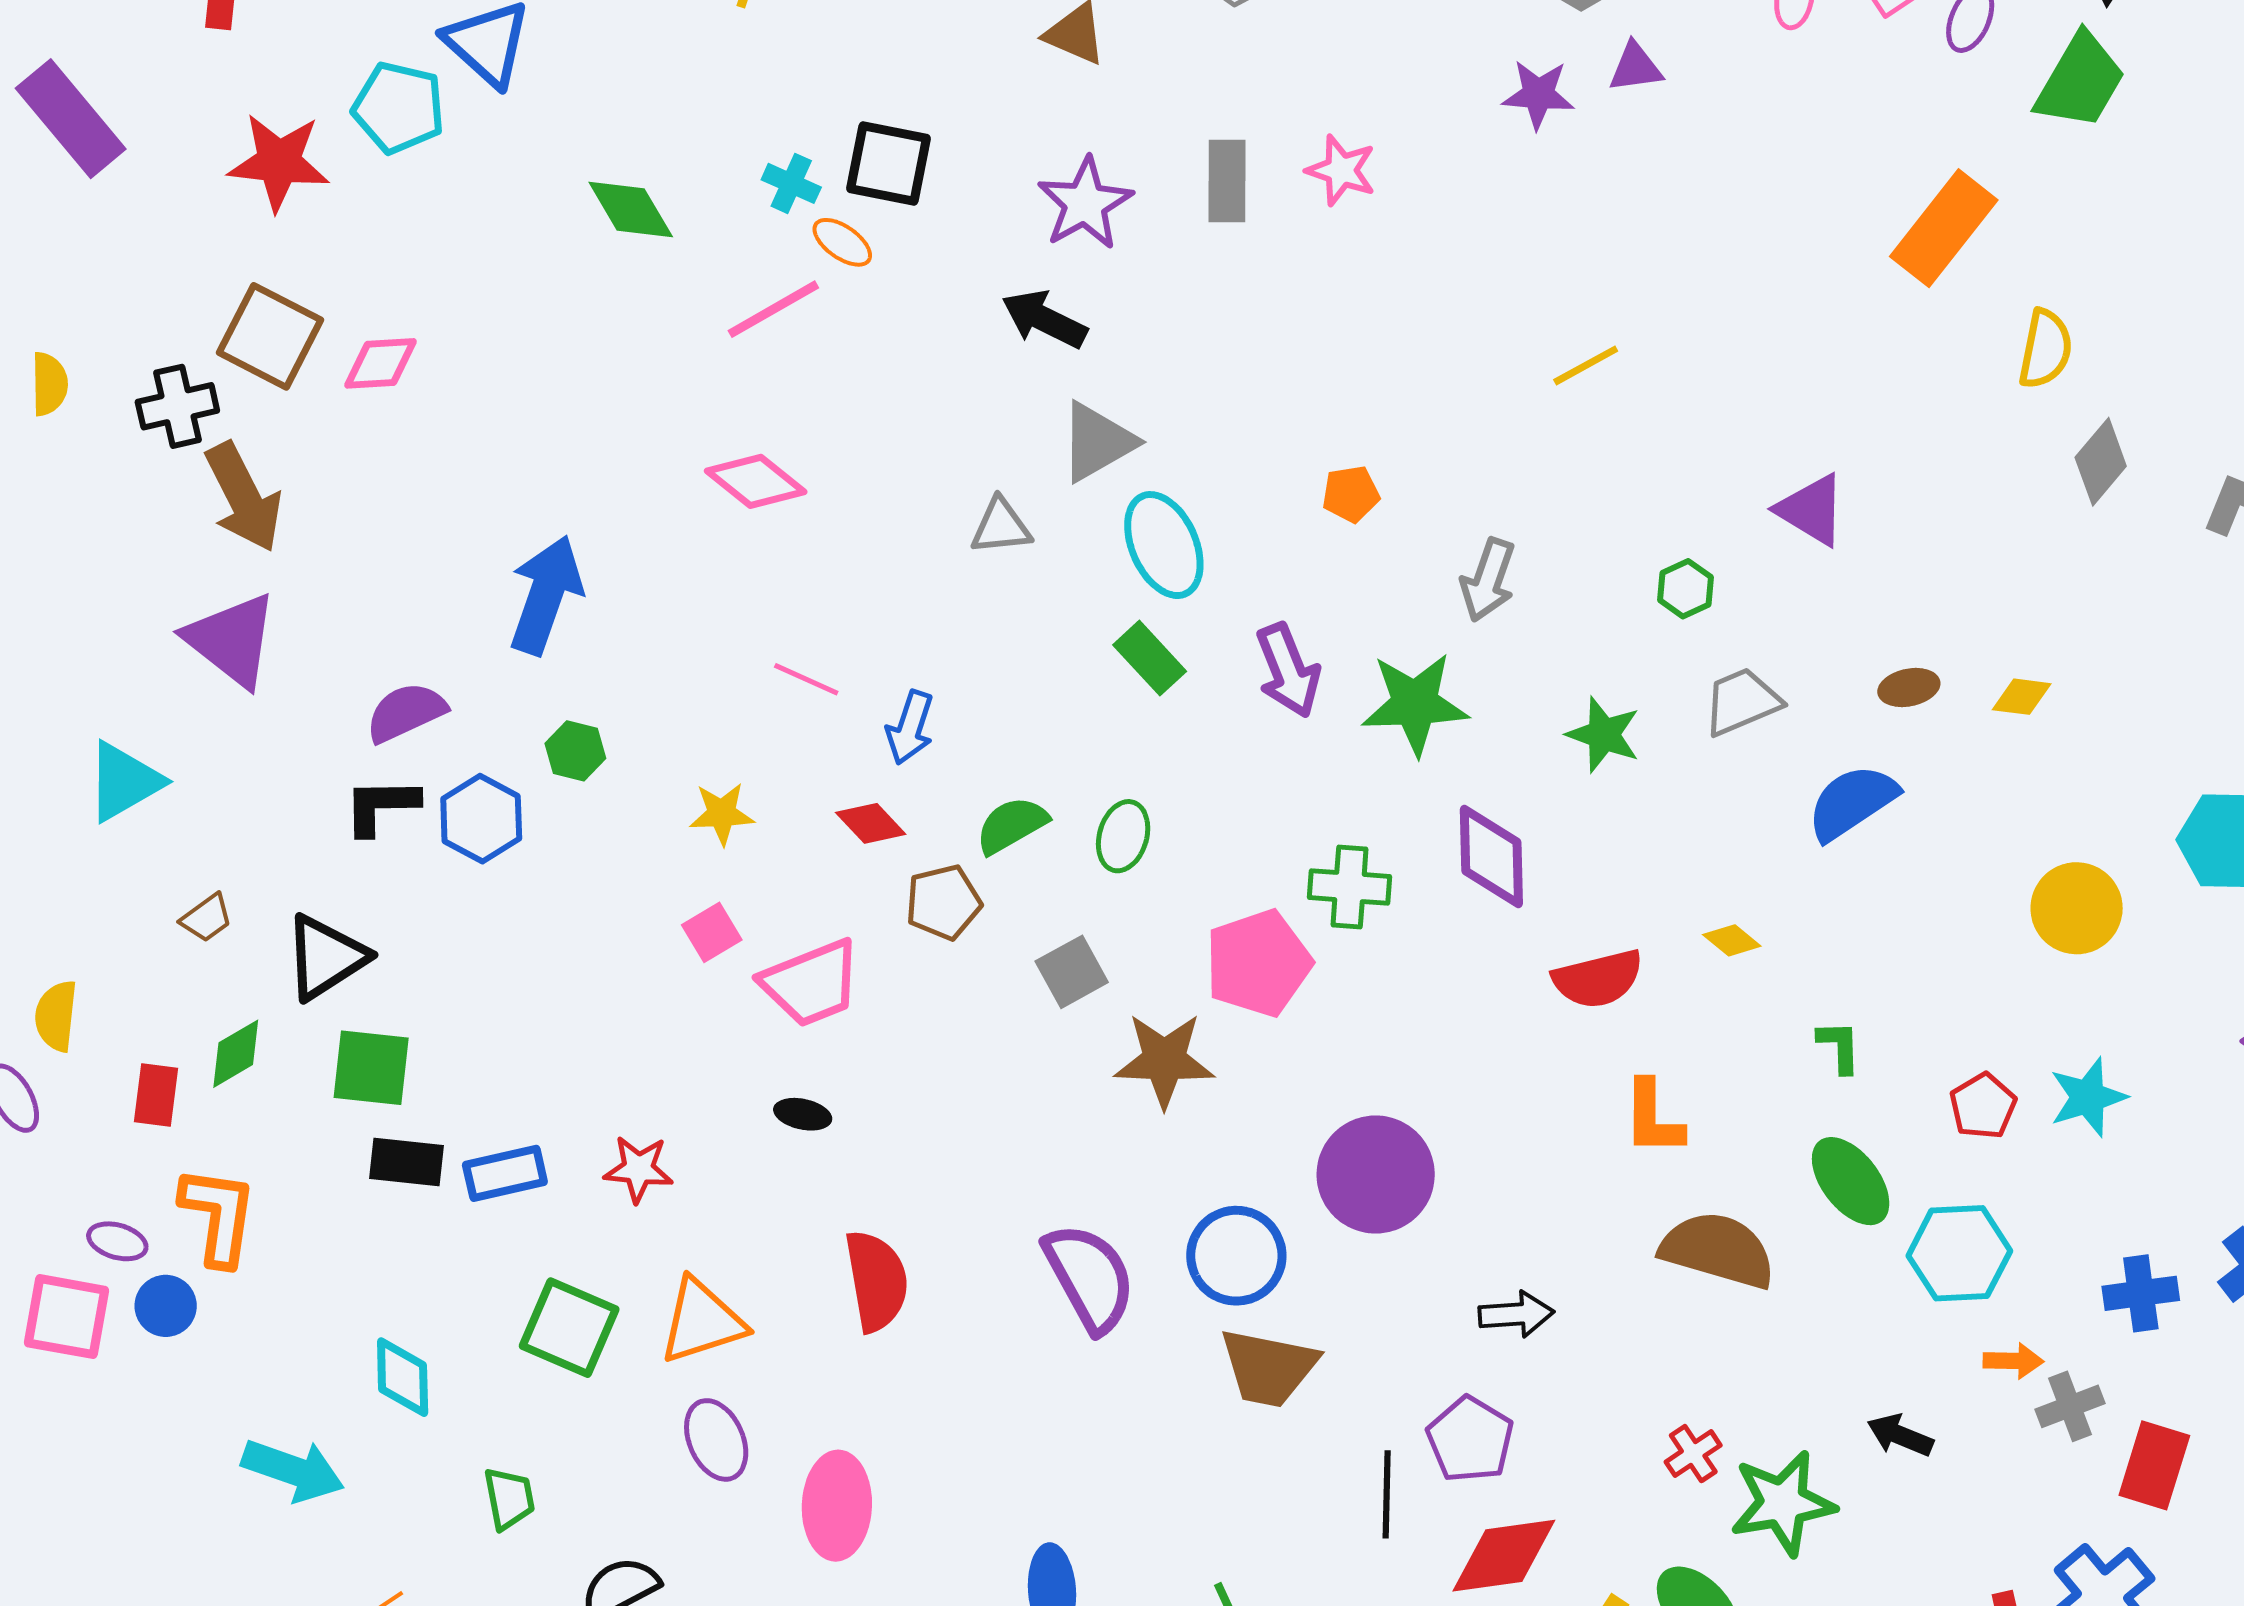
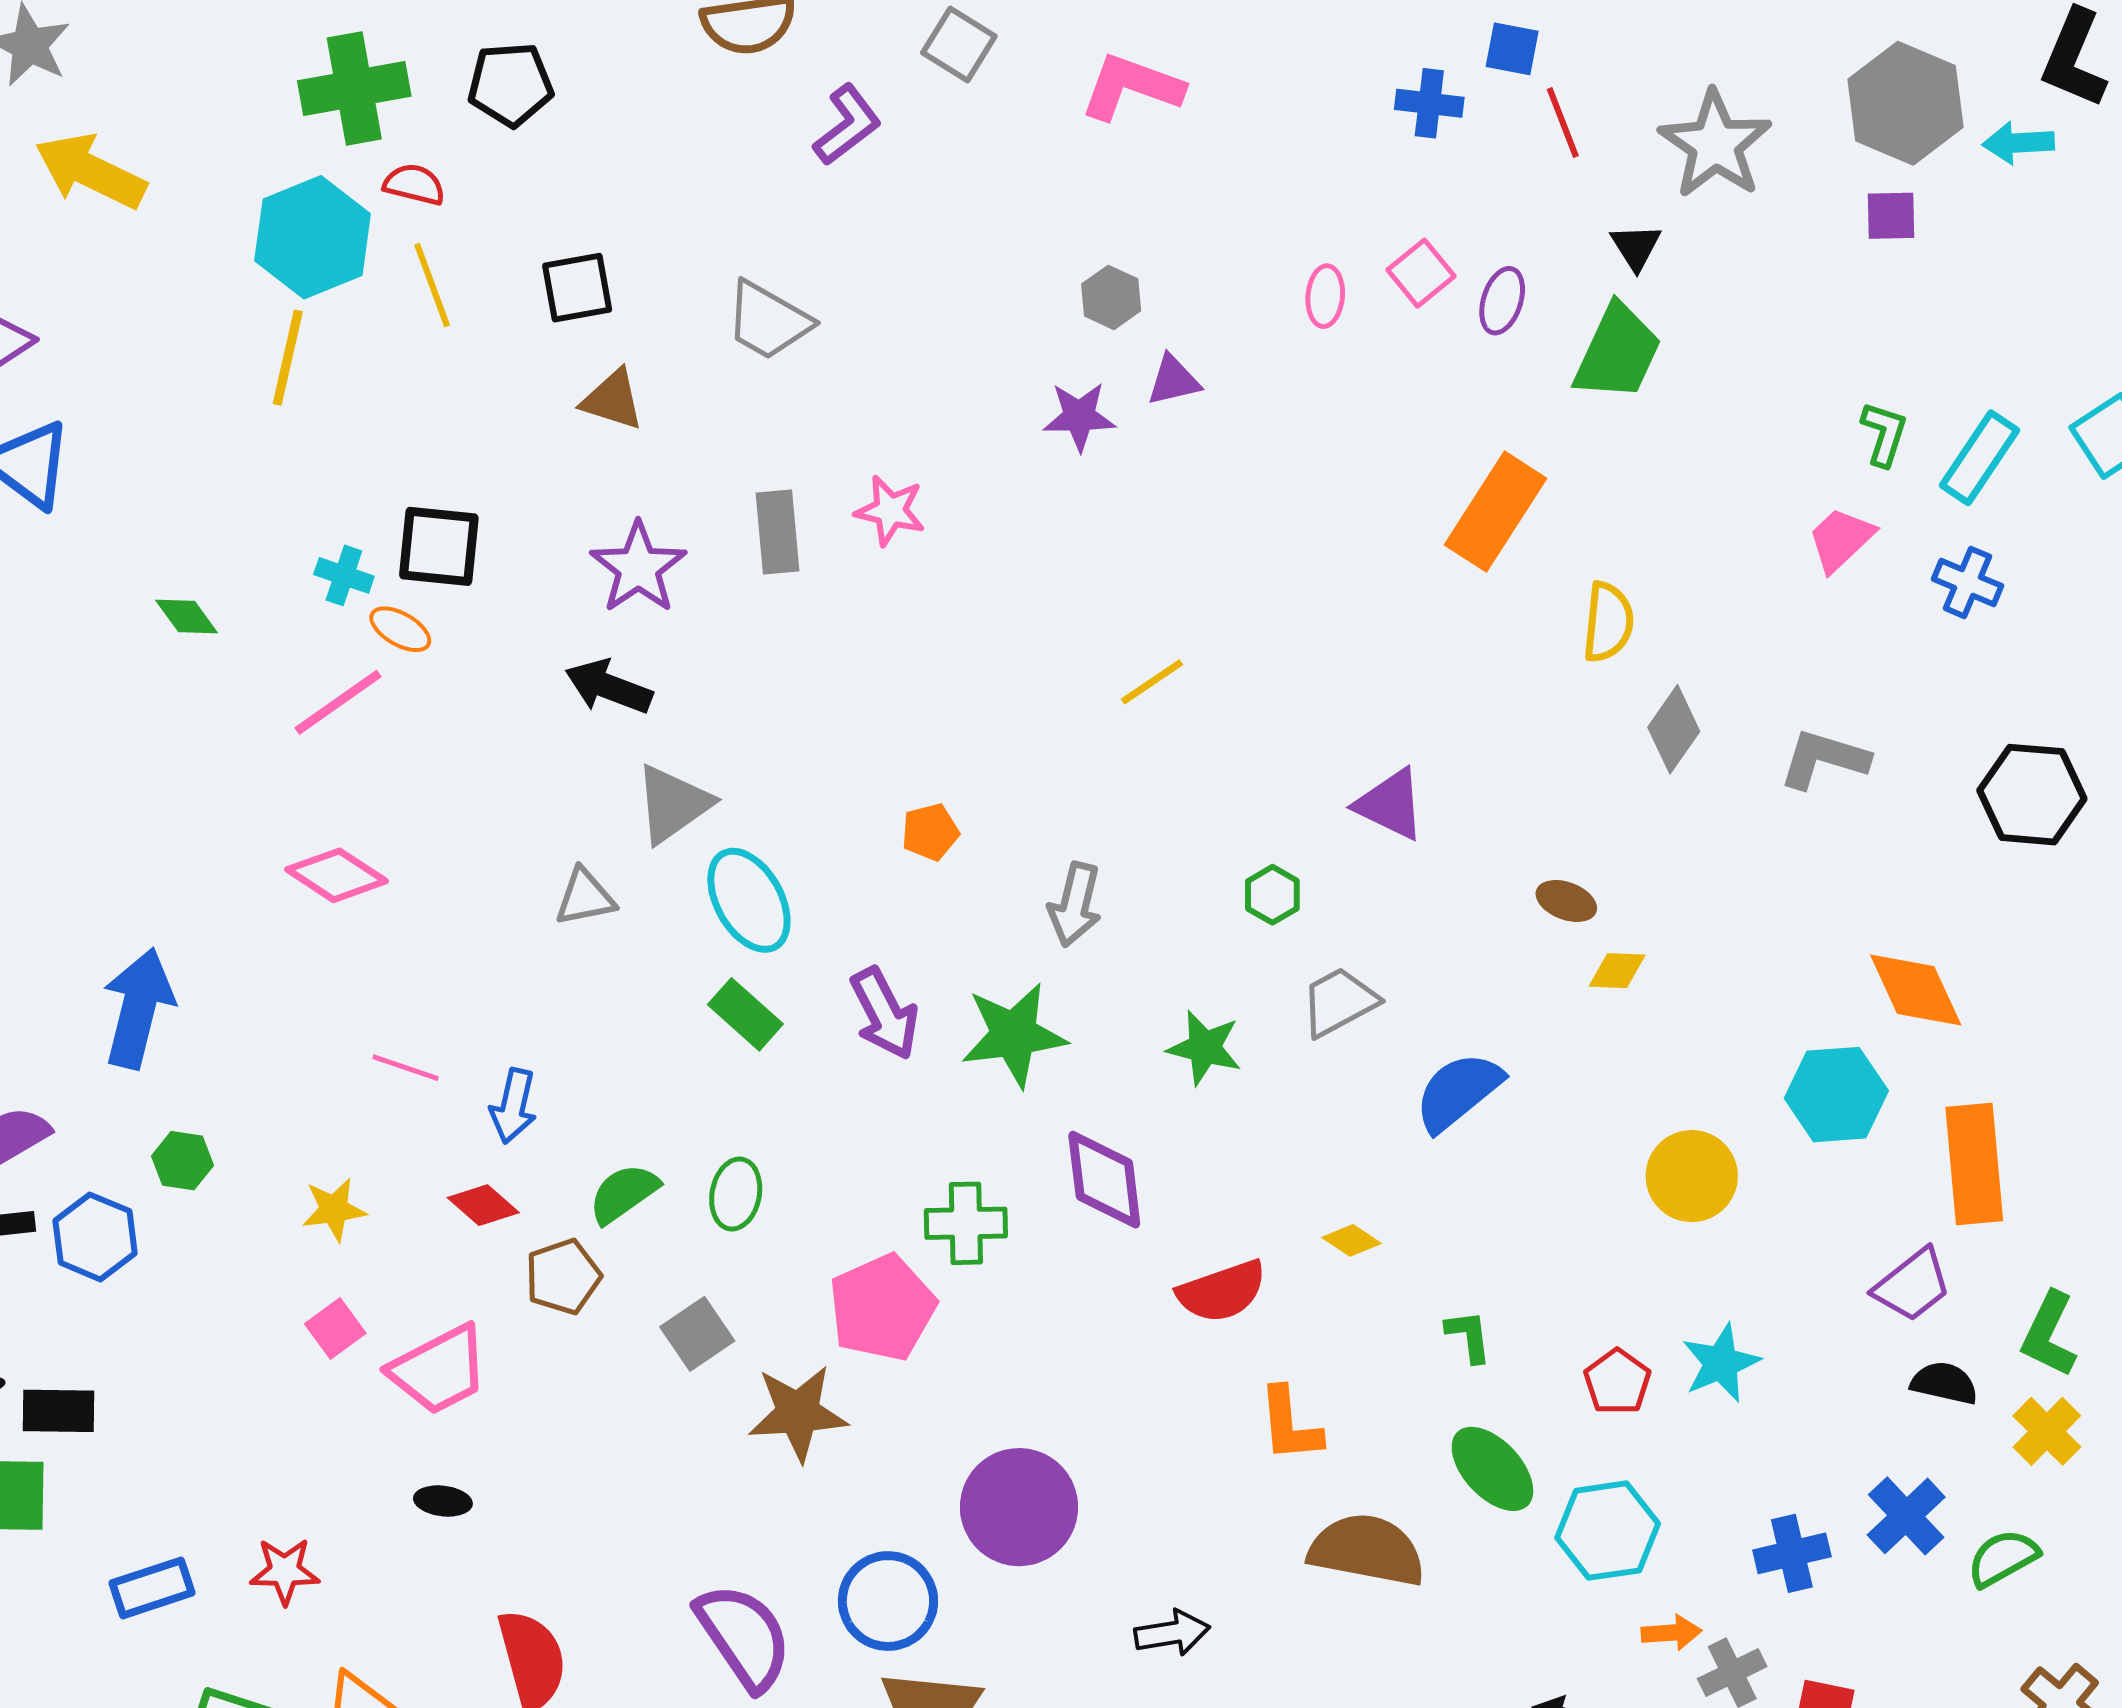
green diamond: (631, 210) -> (187, 617), size x0.7
brown ellipse: (1909, 688) -> (1566, 901), moved, turned 38
black rectangle: (407, 1162) -> (59, 1411), moved

